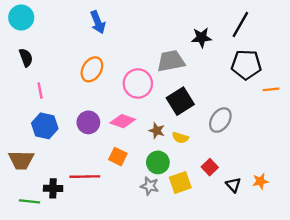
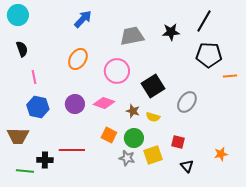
blue arrow: (98, 22) -> (83, 19), turned -114
gray trapezoid: (171, 61) -> (132, 36), moved
orange square: (118, 157) -> (109, 135), moved
red square: (210, 167) -> (178, 142), turned -32
black triangle: (233, 185) -> (187, 166), moved

